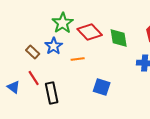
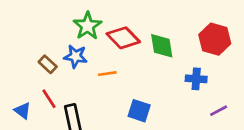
blue star: (54, 46) -> (76, 56), turned -30

